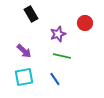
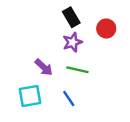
black rectangle: (31, 14) -> (71, 17), moved
purple arrow: (24, 51) -> (44, 67), moved

